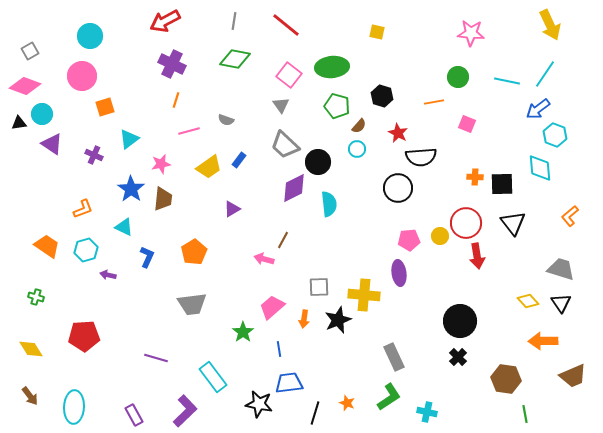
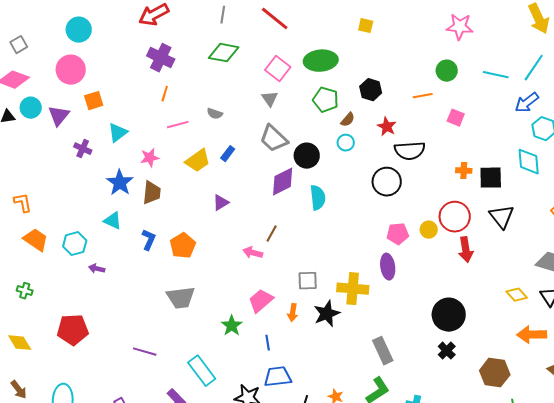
purple triangle: (52, 144) -> (59, 116), moved, turned 35
orange L-shape: (83, 209) -> (23, 203), moved, turned -80
blue L-shape: (147, 257) -> (149, 240), moved

